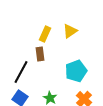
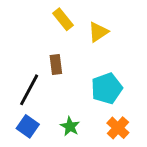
yellow rectangle: (45, 34) -> (63, 19), moved, turned -63

